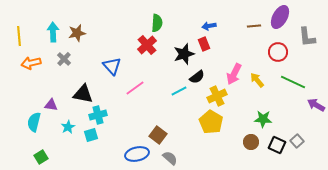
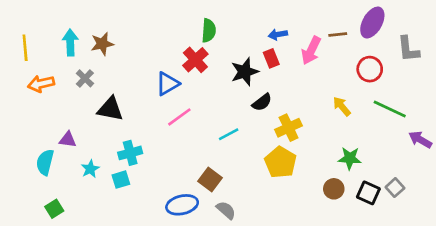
blue triangle: (112, 66) -> (167, 84), moved, turned 42
pink arrow: (234, 74) -> (311, 50), moved
cyan line: (179, 91) -> (229, 134), moved
black triangle: (83, 94) -> (110, 109), moved

